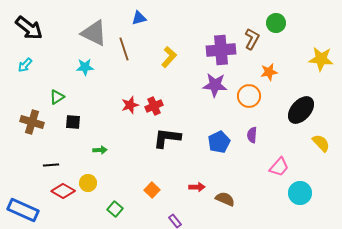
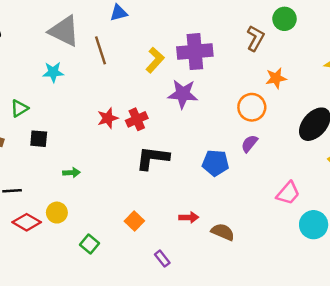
purple cross: (221, 50) -> (195, 52), moved
purple star: (215, 85) -> (183, 94), moved
purple semicircle: (252, 135) -> (249, 144), moved, turned 35
blue pentagon: (219, 142) -> (215, 163), turned 30

